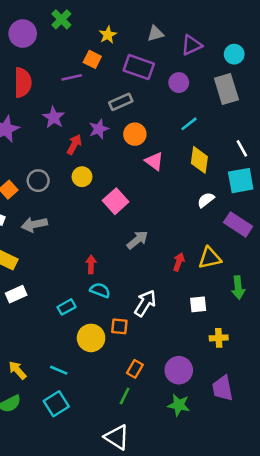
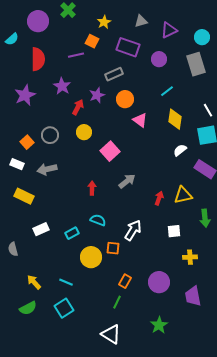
red arrow: (91, 264) -> (92, 188), moved
white rectangle: (16, 294) -> (41, 229), moved
green star: (179, 405) -> (159, 325), moved, turned 30

